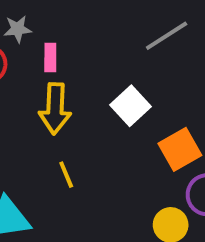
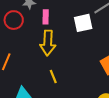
white square: (130, 106) -> (83, 23), moved, turned 30

